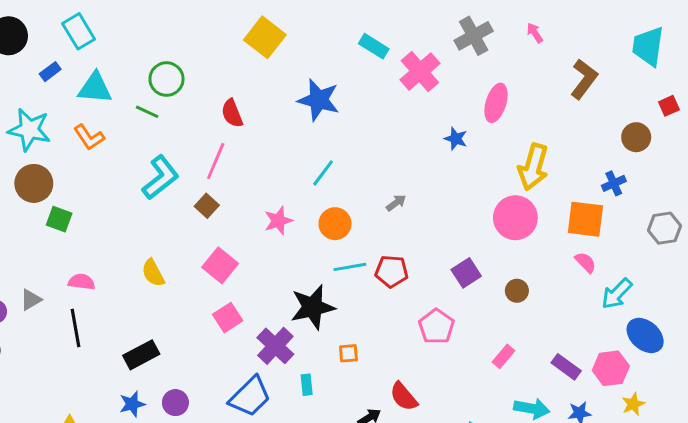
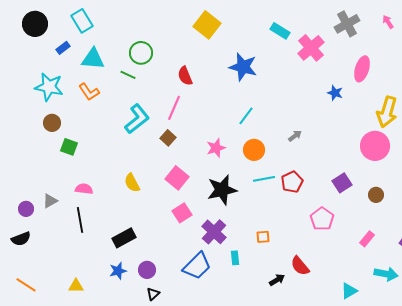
brown circle: (34, 183) -> (52, 123), size x0.7
red pentagon: (392, 271) -> (292, 182), turned -30
black star: (313, 307) -> (222, 190), moved

